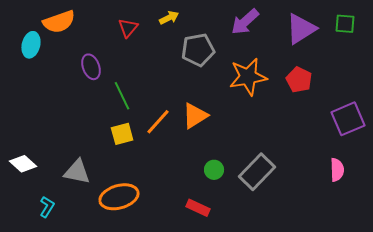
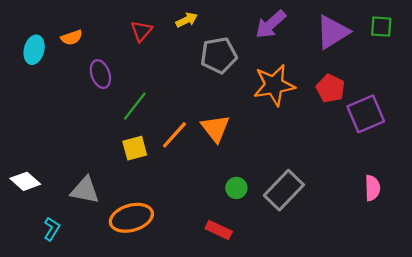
orange semicircle: (59, 22) -> (72, 38), moved, size x0.6
green line: (122, 96) -> (135, 106), turned 64
orange triangle: (195, 116) -> (215, 128), turned -36
purple square: (348, 119) -> (366, 114), moved

